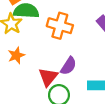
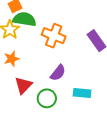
red triangle: (48, 77) -> (23, 85), moved

